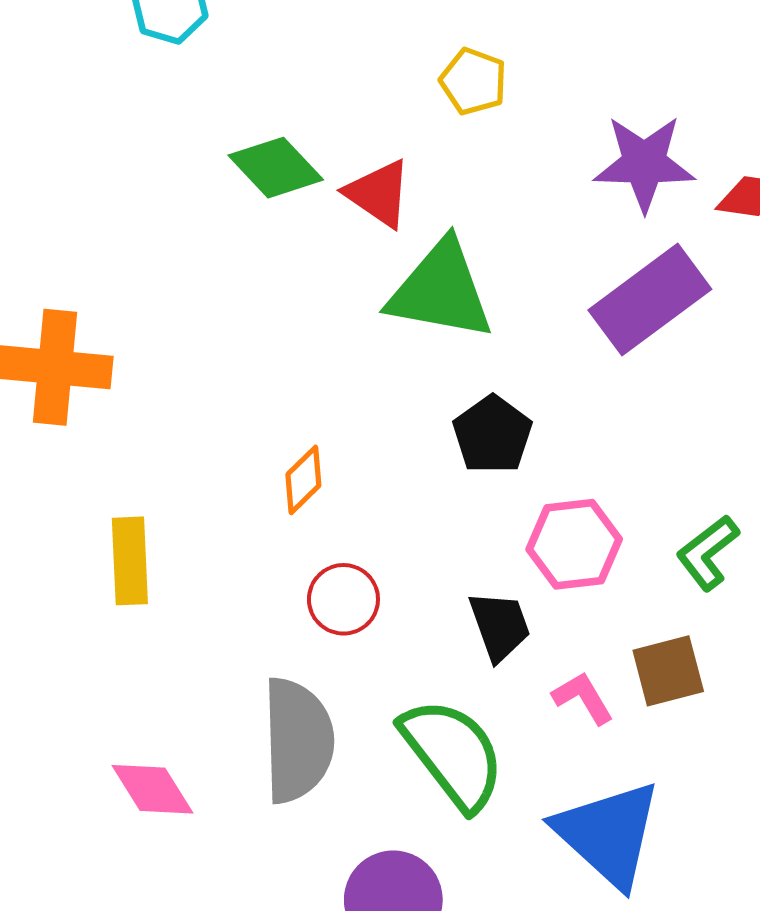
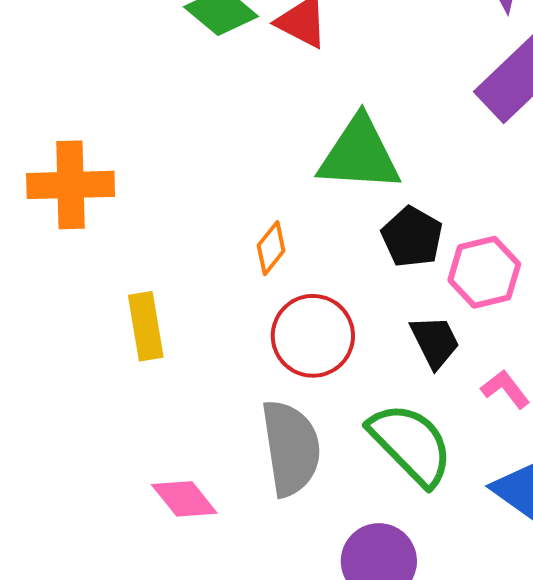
green triangle: (441, 290) -> (359, 154), moved
black pentagon: (492, 435) -> (412, 237), moved
red circle: (343, 599) -> (313, 336), size x1.5

